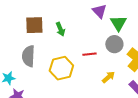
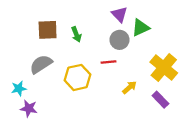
green triangle: (118, 23) -> (141, 28), turned 36
gray circle: (114, 44) -> (120, 40), moved
gray semicircle: (28, 56) -> (41, 64), turned 55

